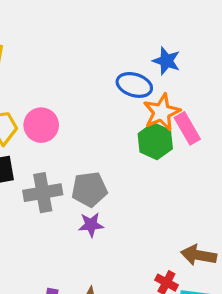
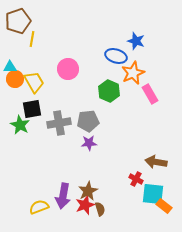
pink circle: (41, 125) -> (68, 69), moved
pink rectangle: (187, 128) -> (150, 94), moved
green hexagon: (155, 141) -> (109, 91), moved

